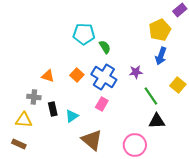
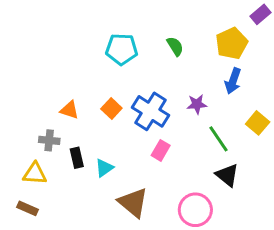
green semicircle: (105, 47) -> (175, 46), moved
pink rectangle: (102, 104) -> (161, 150), moved
black triangle: (157, 121) -> (227, 175), turned 42

